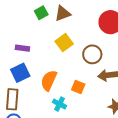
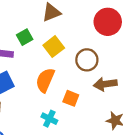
green square: (41, 13) -> (25, 37), moved
orange semicircle: (49, 80) -> (45, 80), moved

